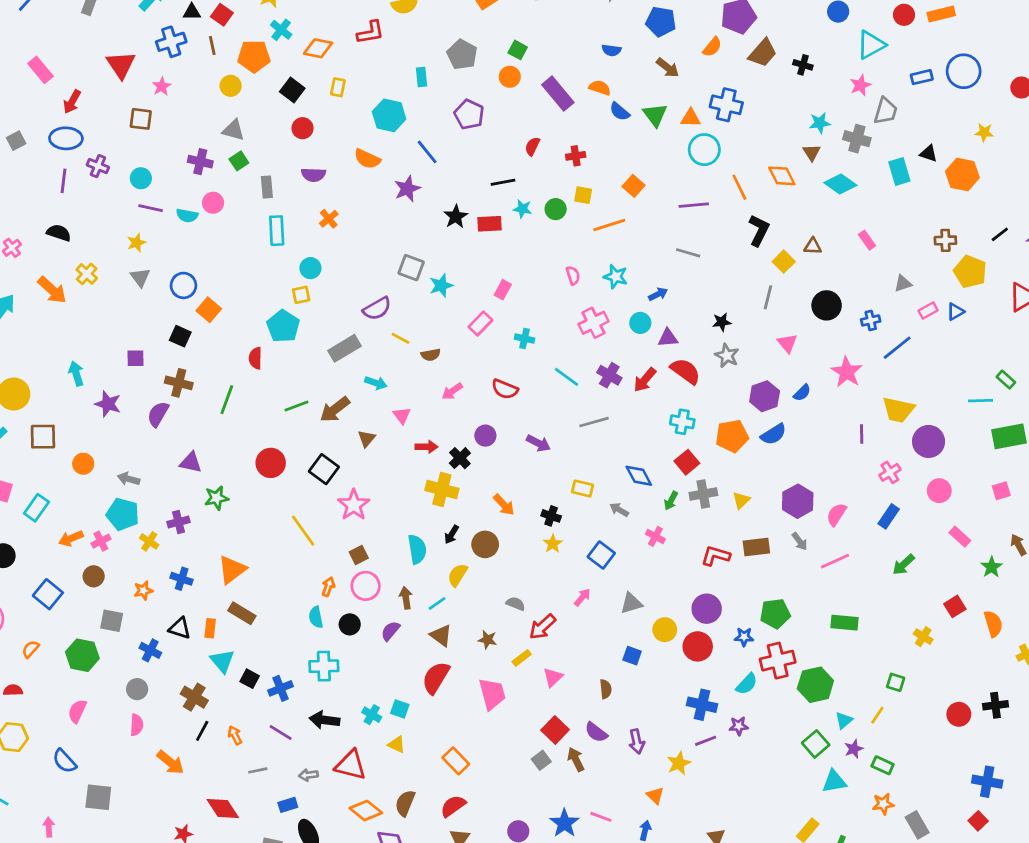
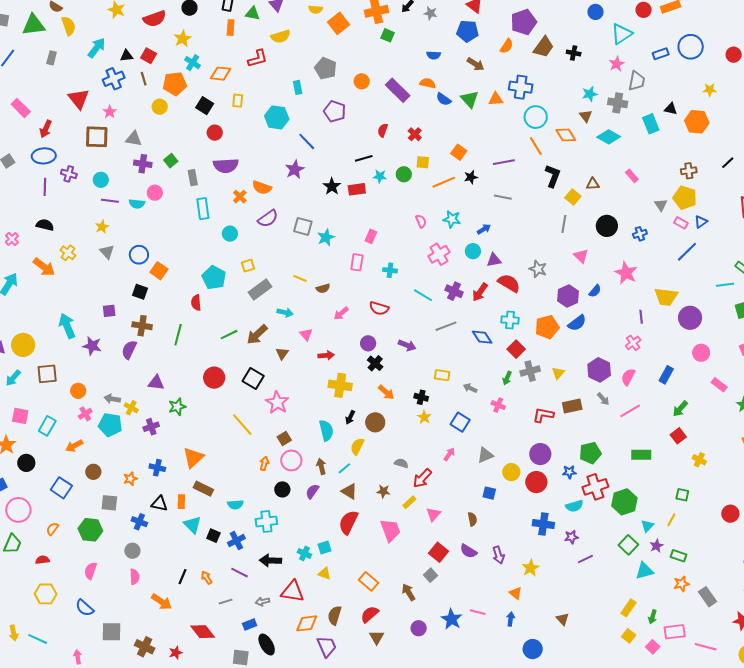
green square: (518, 50) -> (388, 35), moved
brown square: (141, 119) -> (97, 137), size x1.4
gray triangle: (233, 130) -> (134, 139), moved
cyan circle: (704, 150) -> (536, 117), moved
red cross: (576, 156) -> (415, 134), turned -32
orange semicircle: (367, 159) -> (262, 188), moved
purple semicircle: (313, 175) -> (226, 166), size x1.4
yellow pentagon: (970, 272) -> (685, 198), moved
gray triangle: (903, 283) -> (661, 205), turned -40
yellow square: (301, 295) -> (248, 266), moved
purple semicircle: (377, 309) -> (268, 219), moved
pink rectangle: (928, 311) -> (681, 223), turned 64
black star: (722, 322) -> (471, 177), moved
pink rectangle: (480, 324) -> (357, 262), turned -30
blue line: (897, 348) -> (687, 252), moved
cyan arrow: (76, 374) -> (67, 326), size x1.4
black cross: (460, 458) -> (375, 363), moved
pink cross: (890, 472) -> (633, 343), moved
blue diamond: (639, 476) -> (482, 337), moved
pink cross: (101, 541) -> (85, 414), moved
yellow cross: (149, 541) -> (131, 408), moved
red square: (955, 606) -> (678, 436), moved
cyan semicircle: (316, 617) -> (235, 505), moved, turned -77
cyan semicircle: (747, 684) -> (574, 506), turned 36
brown cross: (194, 697) -> (145, 647), moved
cyan square: (400, 709) -> (324, 547), turned -32
purple line: (706, 741) -> (585, 559), moved
brown arrow: (576, 759) -> (409, 592), moved
orange diamond: (366, 811) -> (307, 623), turned -40

